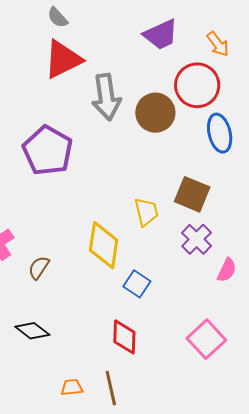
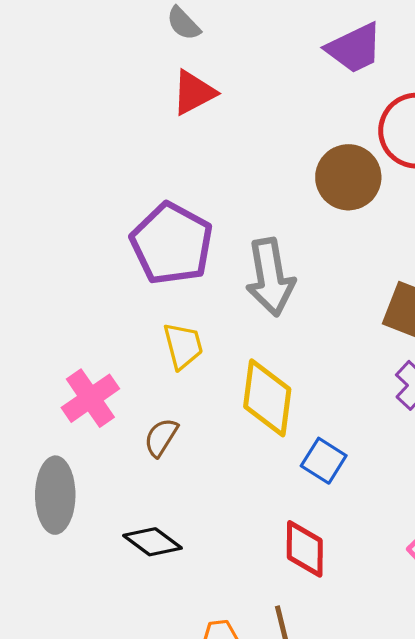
red triangle: (63, 59) -> (194, 93), size x0.7
gray arrow: (106, 97) -> (270, 277), moved
yellow trapezoid: (146, 212) -> (183, 346), moved

